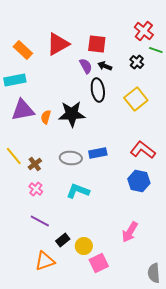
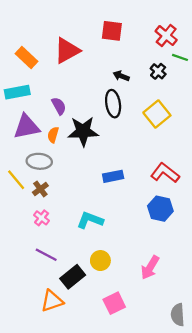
red square: (97, 44) -> (112, 31), moved
purple semicircle: (86, 66) -> (59, 106), moved
gray ellipse: (71, 158) -> (39, 161), moved
black rectangle: (63, 240) -> (73, 277), size x1.5
yellow circle: (84, 246) -> (100, 261), moved

